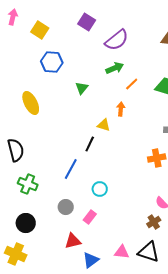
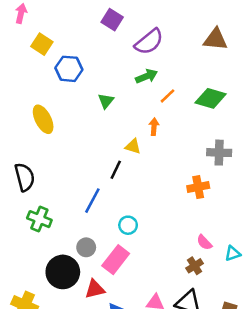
yellow square: (40, 30) -> (42, 44), moved
pink rectangle: (90, 217) -> (116, 260), size x1.6
black circle: (26, 223) -> (63, 272), moved, size x1.4

